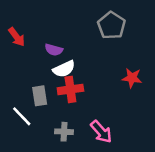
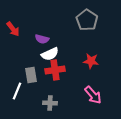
red star: (132, 78) -> (91, 61), moved
white line: (22, 116) -> (17, 91), turned 66
pink arrow: (101, 132) -> (93, 95), moved

